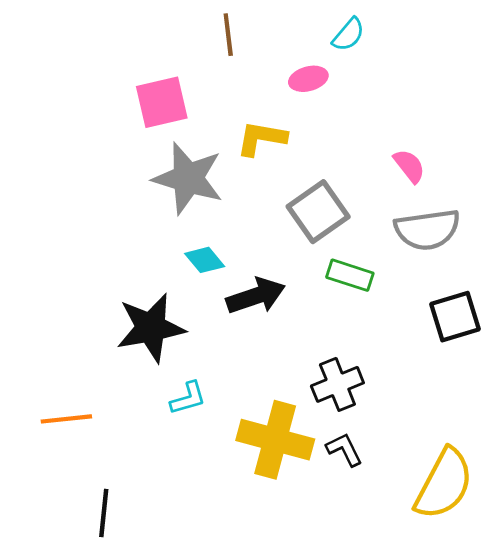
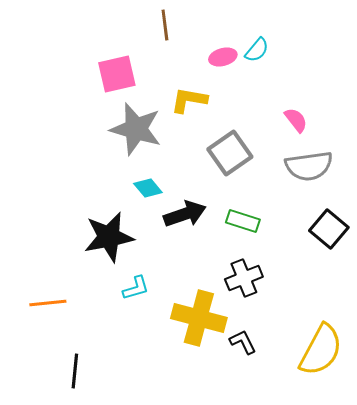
cyan semicircle: (348, 35) -> (257, 50), moved
green rectangle: (350, 275) -> (243, 221), moved
black square: (455, 317) -> (329, 229), turned -33
black L-shape: (344, 449) -> (243, 342), moved

